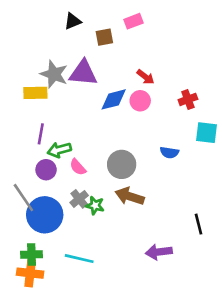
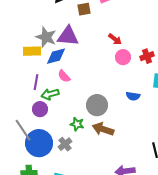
blue diamond: (114, 99) -> (56, 56), moved
pink circle: (140, 101) -> (123, 57), moved
pink semicircle: (78, 167) -> (64, 76), moved
gray cross: (79, 199) -> (65, 144), moved
green star: (95, 206) -> (77, 124), moved

